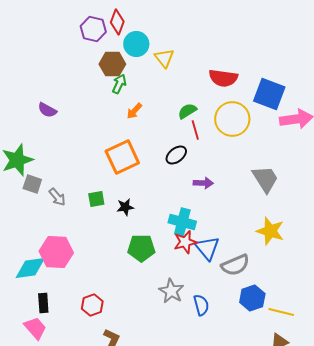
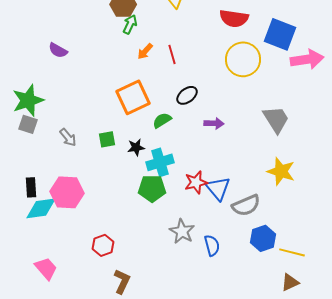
green semicircle: (187, 111) -> (162, 120), moved
red line: (195, 130) -> (172, 54), moved
gray square: (32, 184) -> (28, 124), moved
cyan cross: (182, 222) -> (160, 162), moved, turned -32
black rectangle: (43, 303) -> (31, 187), moved

